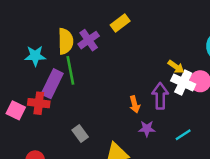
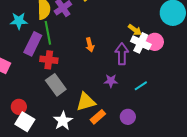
red cross: (39, 103) -> (49, 60), moved
orange arrow: (135, 104) -> (90, 45), moved
gray rectangle: (80, 133) -> (56, 85), size x1.5

